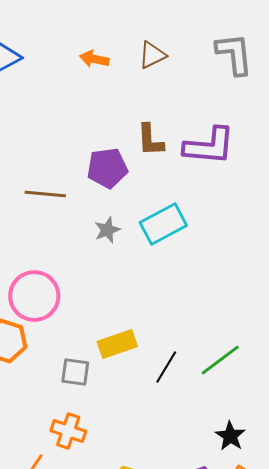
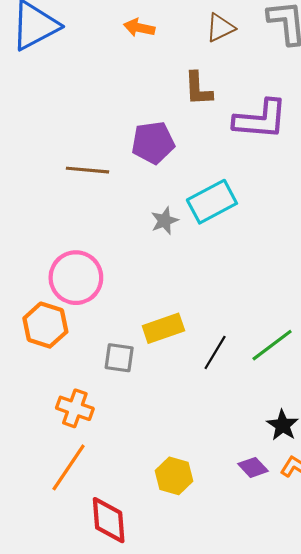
brown triangle: (152, 55) -> (220, 28), moved
brown L-shape: (150, 140) -> (198, 89), moved
gray star: (107, 230) -> (165, 221), moved
orange cross: (68, 431) -> (75, 408), moved

